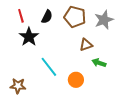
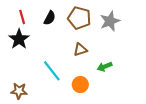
black star: (29, 37) -> (19, 39), moved
brown triangle: (86, 45) -> (80, 50), moved
green arrow: (99, 63) -> (105, 67), turned -40

